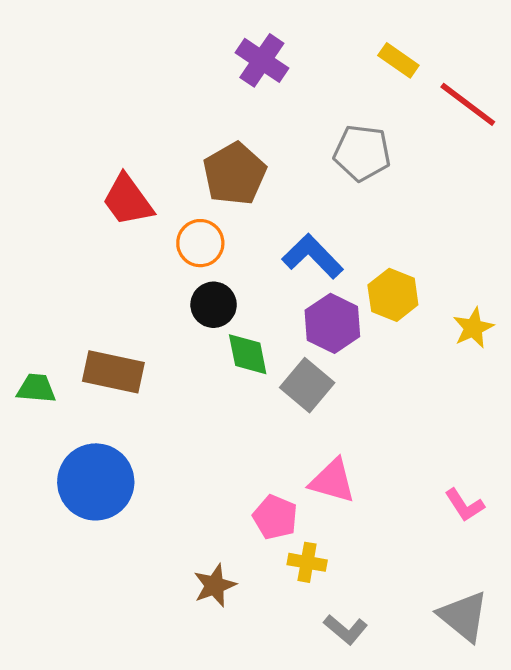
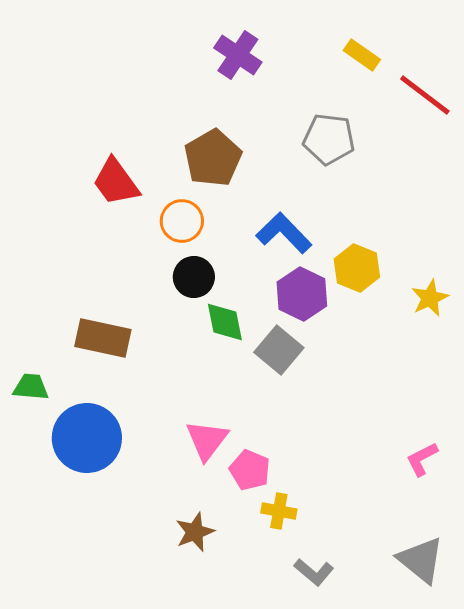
green trapezoid: (36, 388) -> (31, 387), moved
pink triangle: (332, 481) -> (207, 440), moved, turned 51
pink L-shape: (464, 505) -> (422, 459), turned 96

